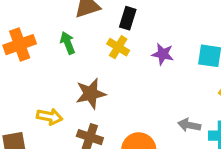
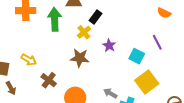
green arrow: (68, 43) -> (55, 19), size x1.6
brown star: (91, 94) -> (80, 58), moved

